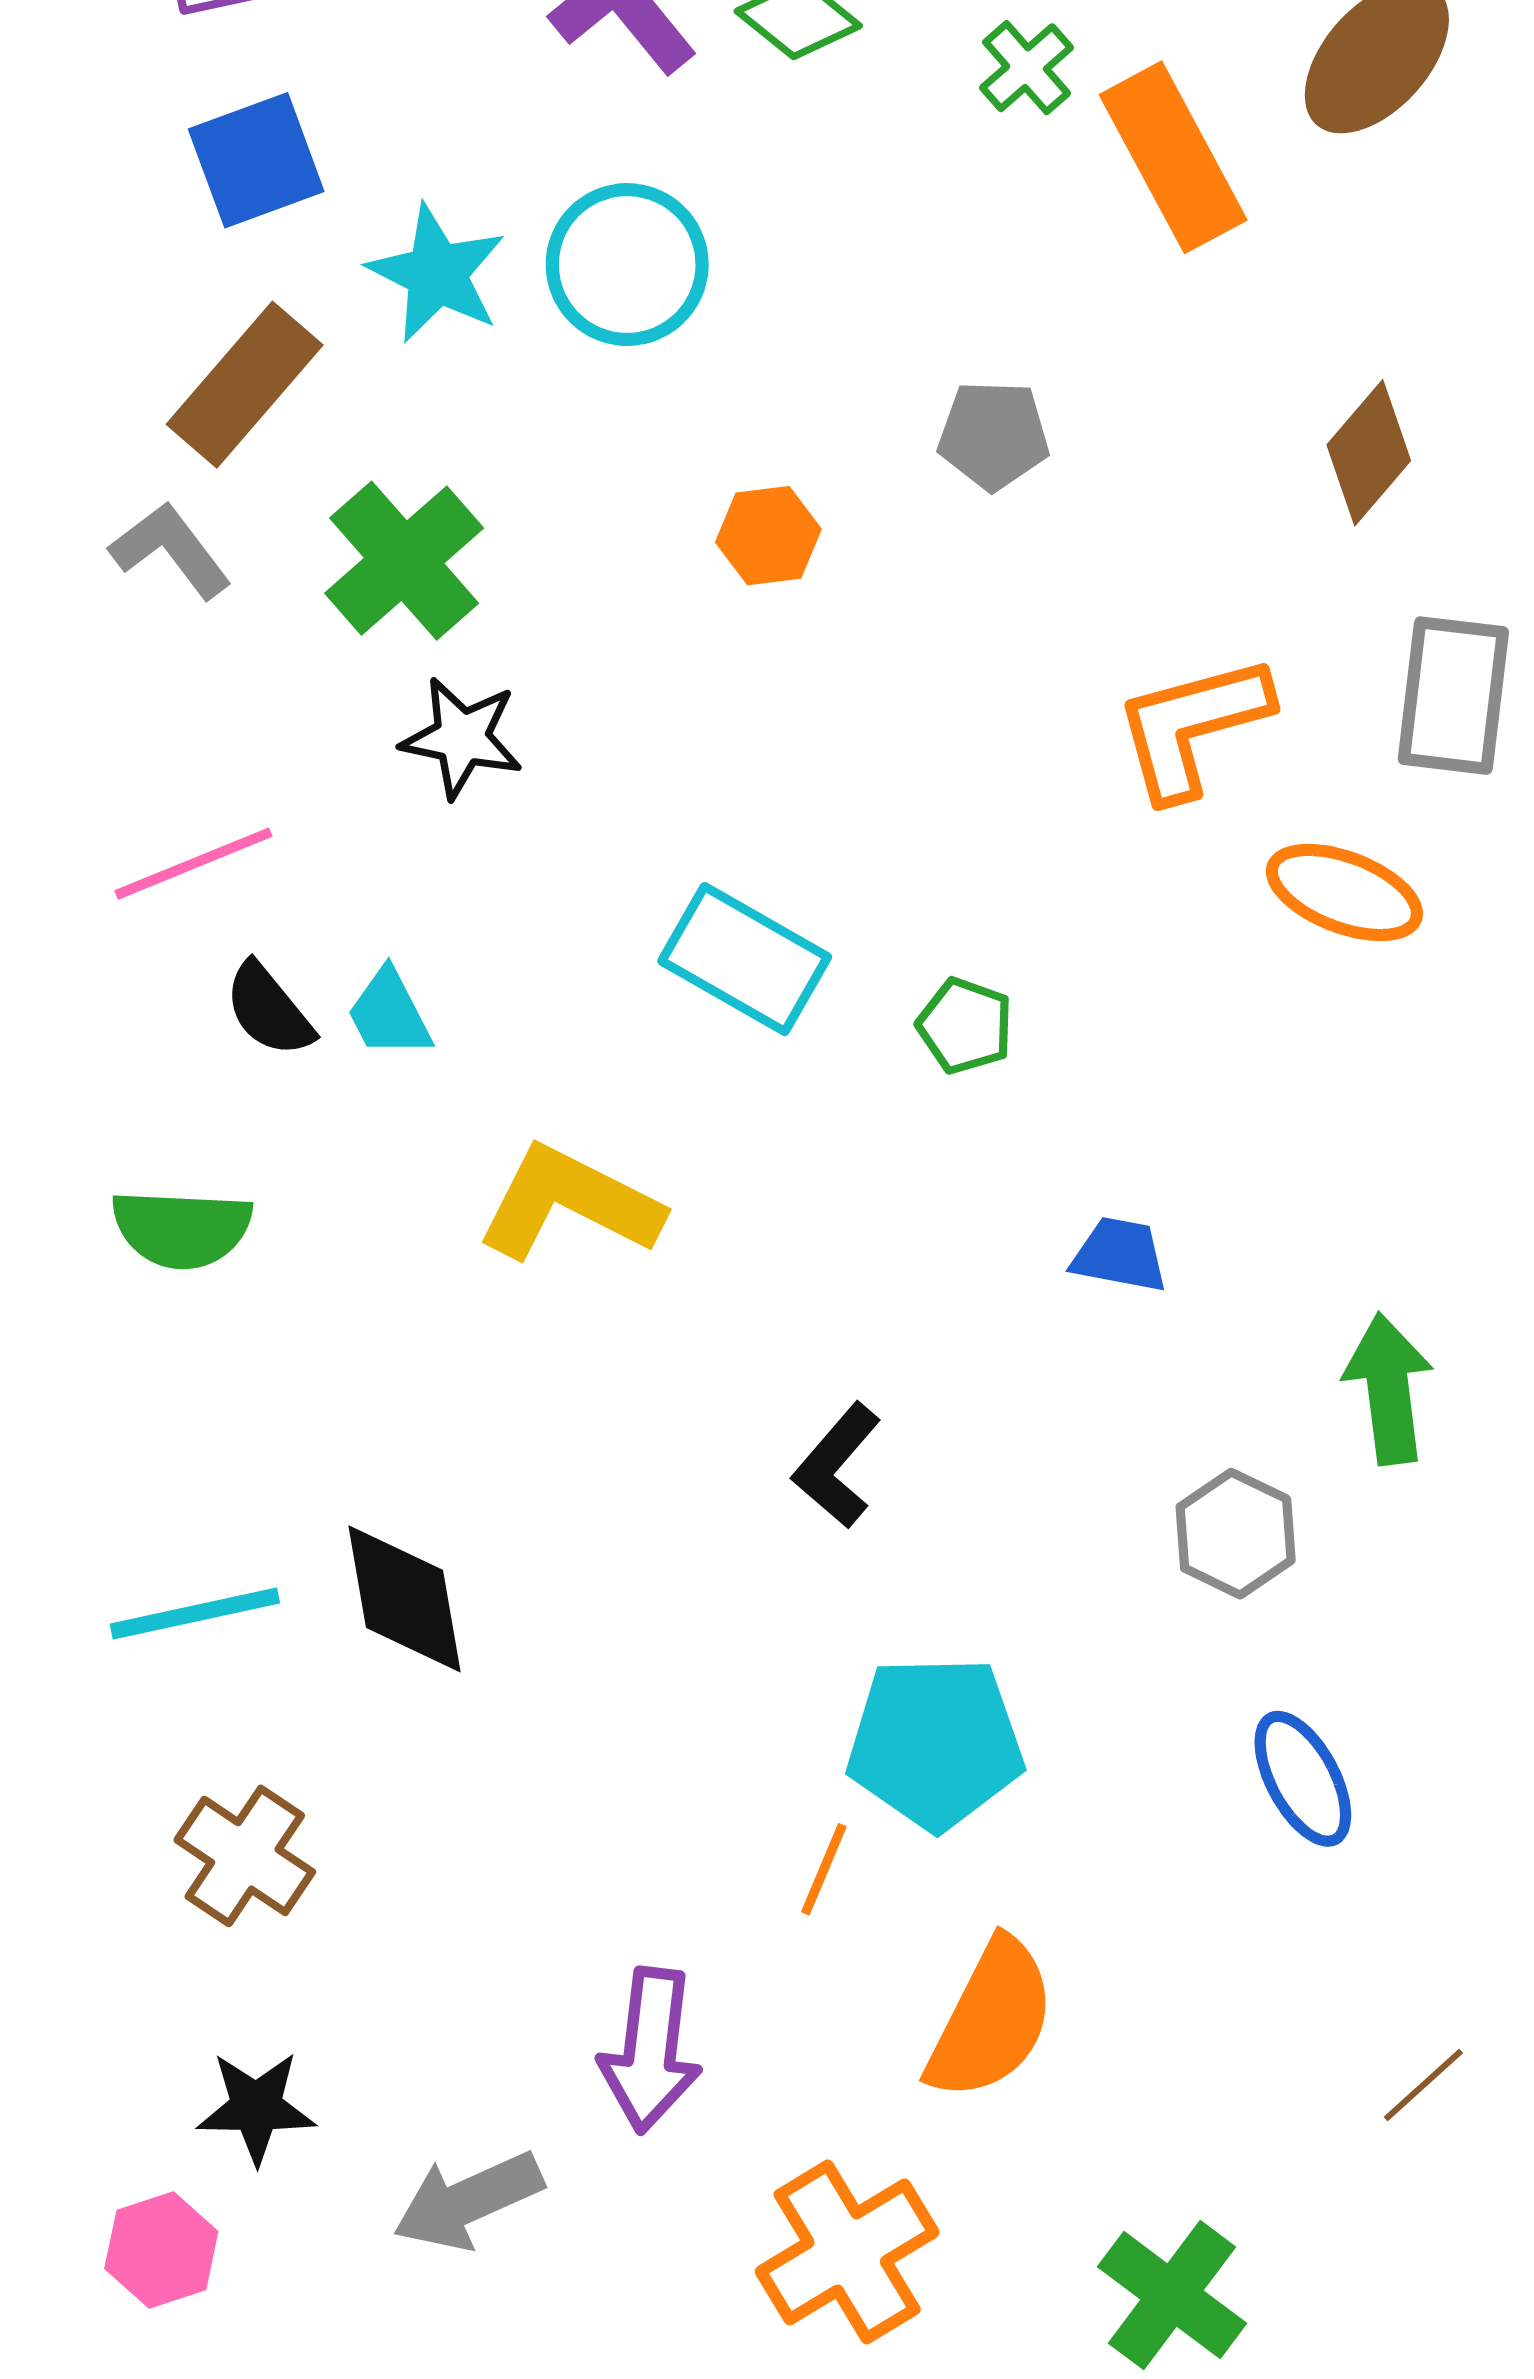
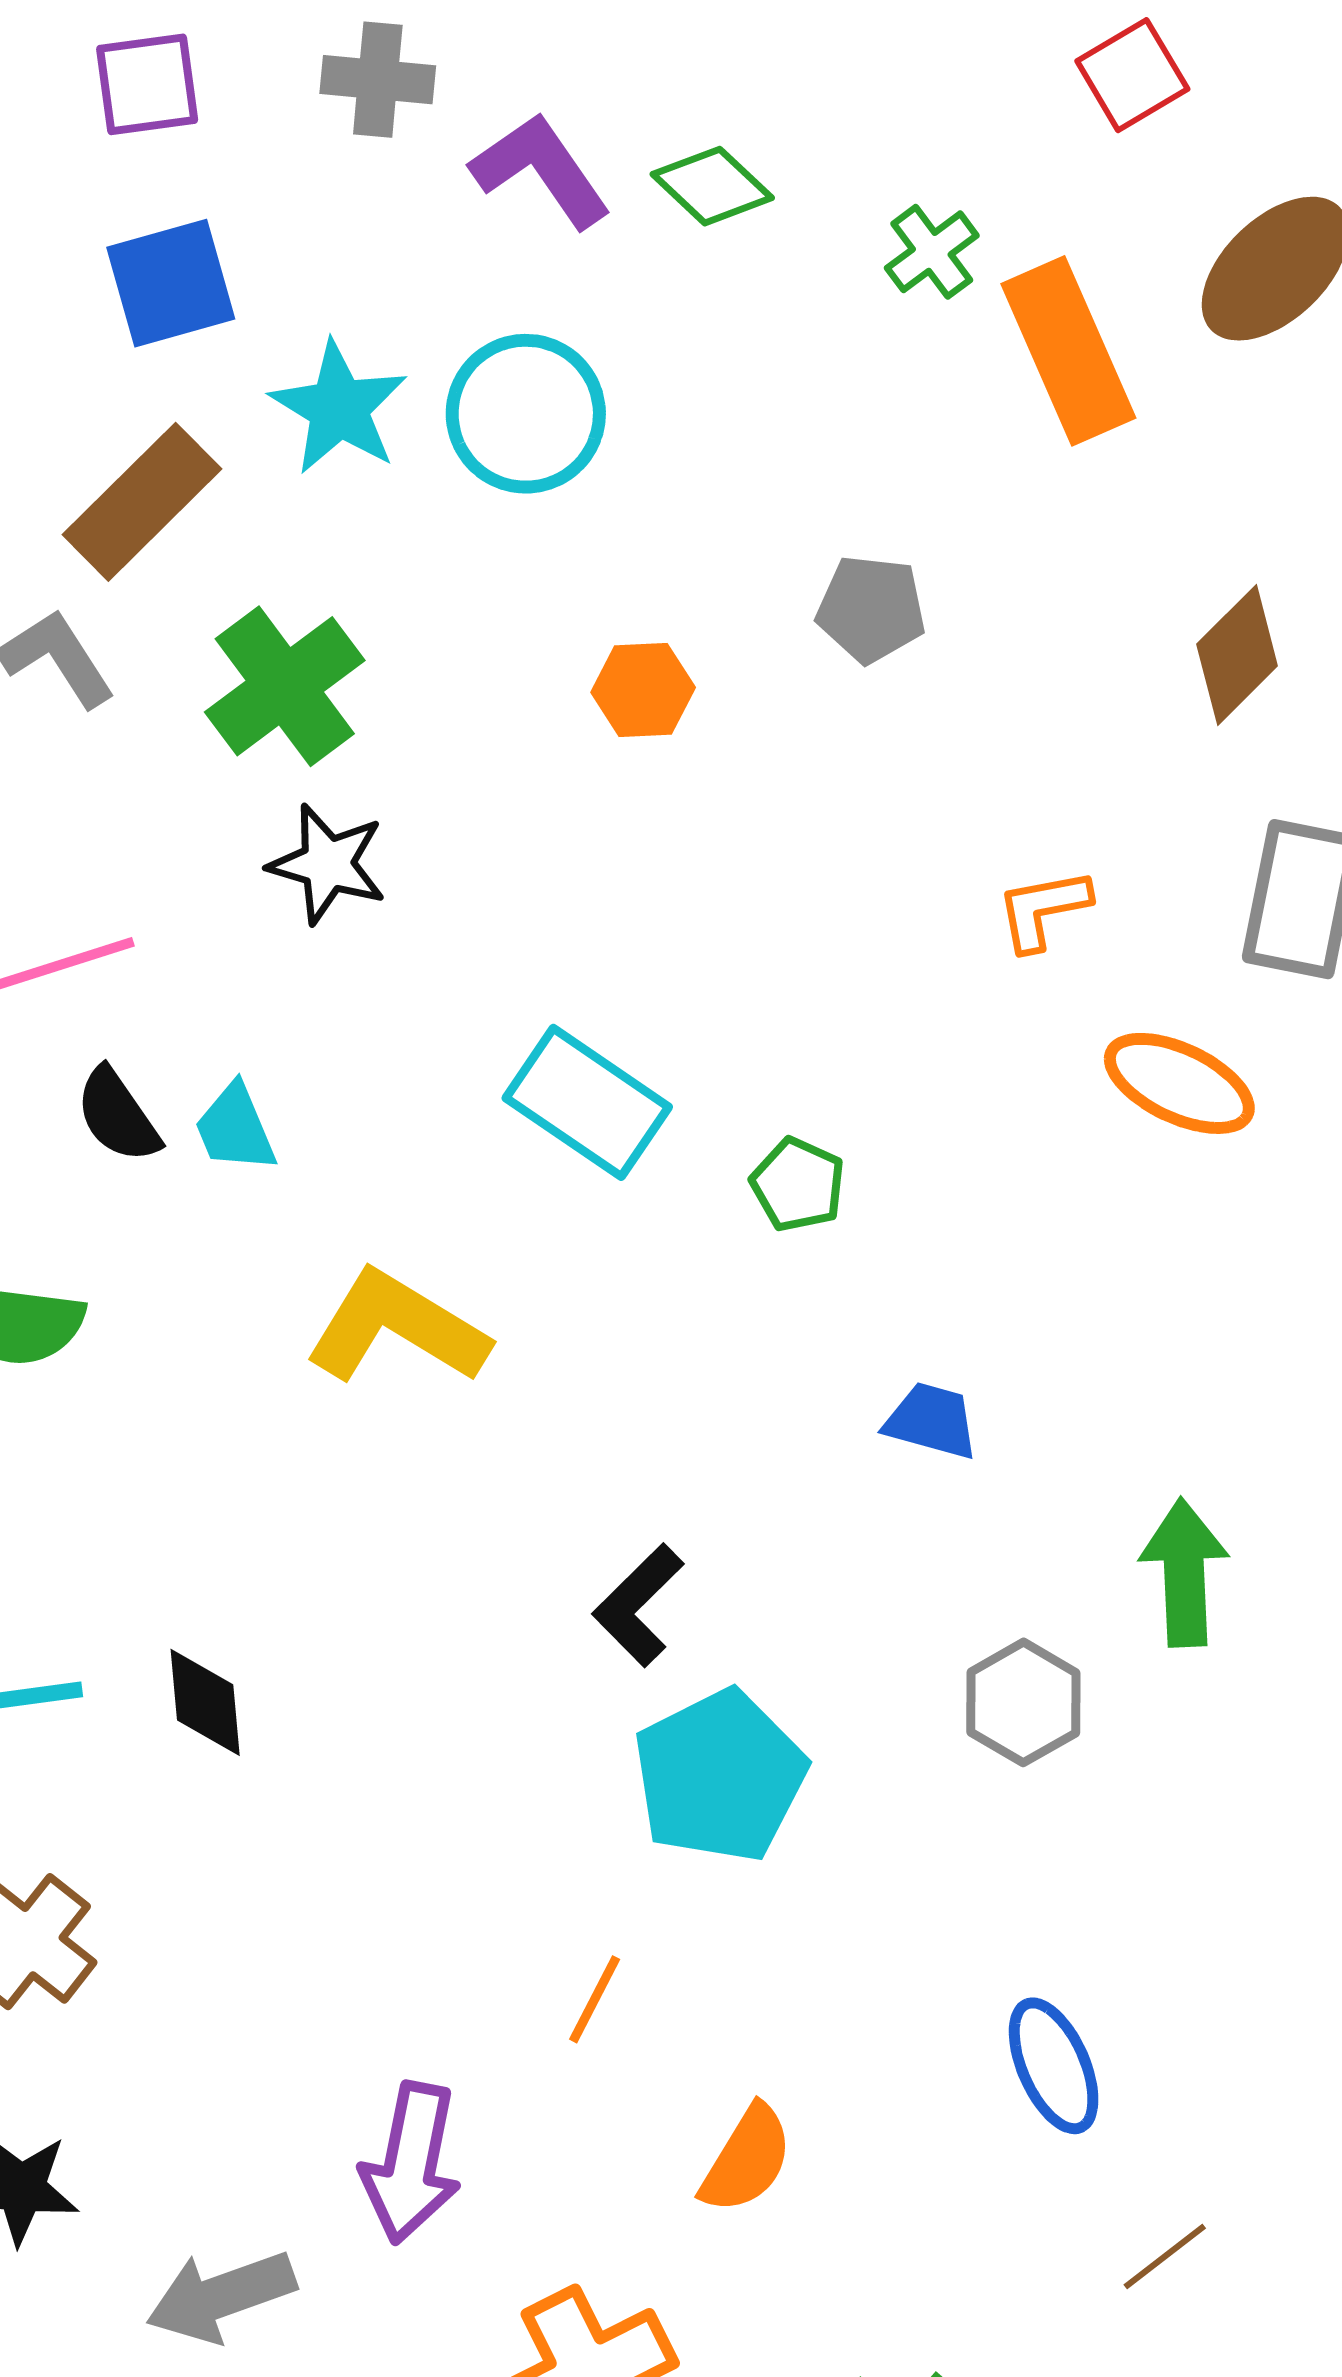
orange L-shape: (1192, 727) -> (1043, 909), size x0.6
black diamond: (404, 1599) -> (205, 1702), size x0.7
cyan pentagon: (935, 1743) -> (720, 1776), moved, turned -30
blue ellipse: (1303, 1779) -> (1054, 2066), moved
orange semicircle: (991, 2020) -> (747, 2159), size x0.7

